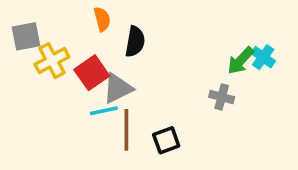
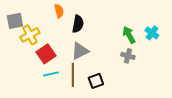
green arrow: (241, 61) -> (129, 35), moved, turned 108
red square: (92, 73) -> (46, 54), moved
gray triangle: (118, 88) -> (80, 51), moved
cyan line: (104, 111) -> (51, 74), moved

